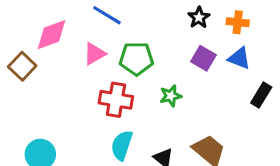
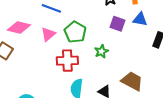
pink diamond: (52, 35) -> (19, 27), turned 45
green pentagon: (136, 59) -> (75, 32), turned -30

